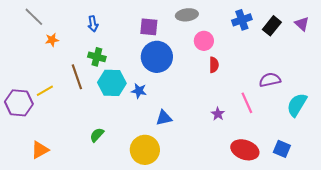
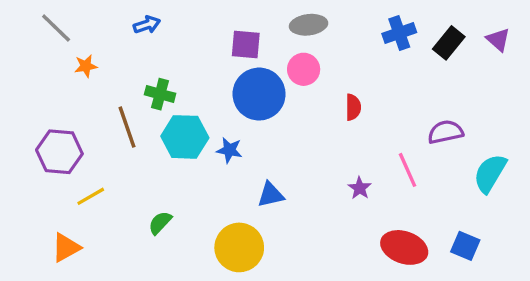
blue arrow: (93, 24) -> (147, 25), moved, turned -98
pink circle: (204, 41) -> (304, 69), moved
yellow line: (45, 91) -> (91, 196), moved
purple hexagon: (19, 103) -> (59, 152), moved

